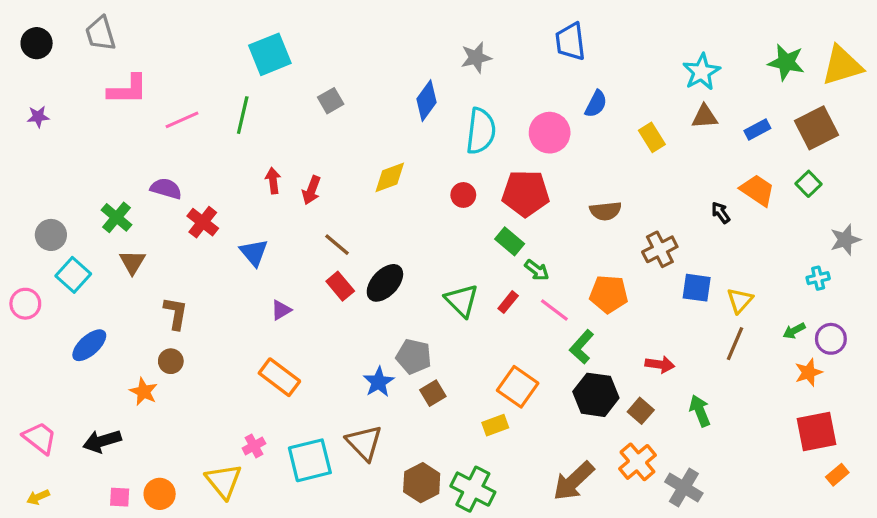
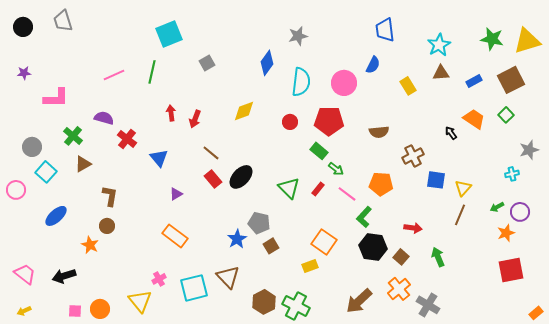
blue trapezoid: (570, 42) -> (385, 30), moved
pink L-shape: (128, 90) -> (56, 98), moved
brown triangle: (132, 262) -> (83, 164), turned 30
orange rectangle: (837, 475) -> (536, 313), moved

